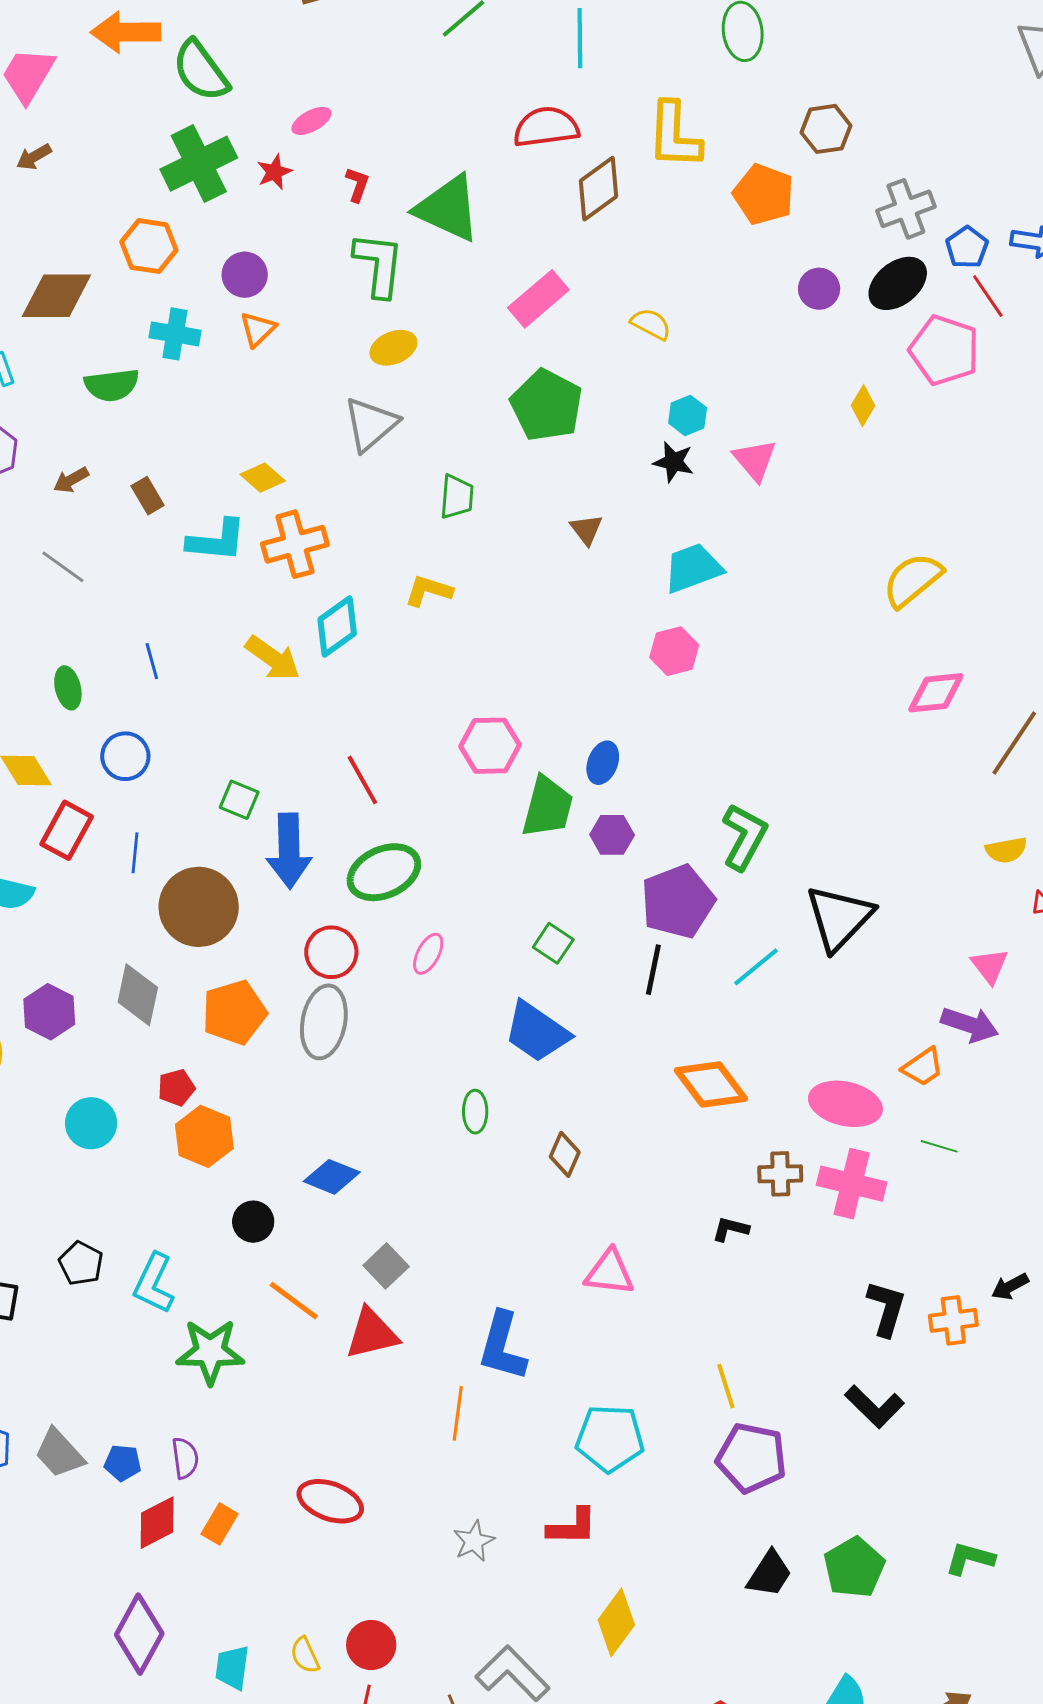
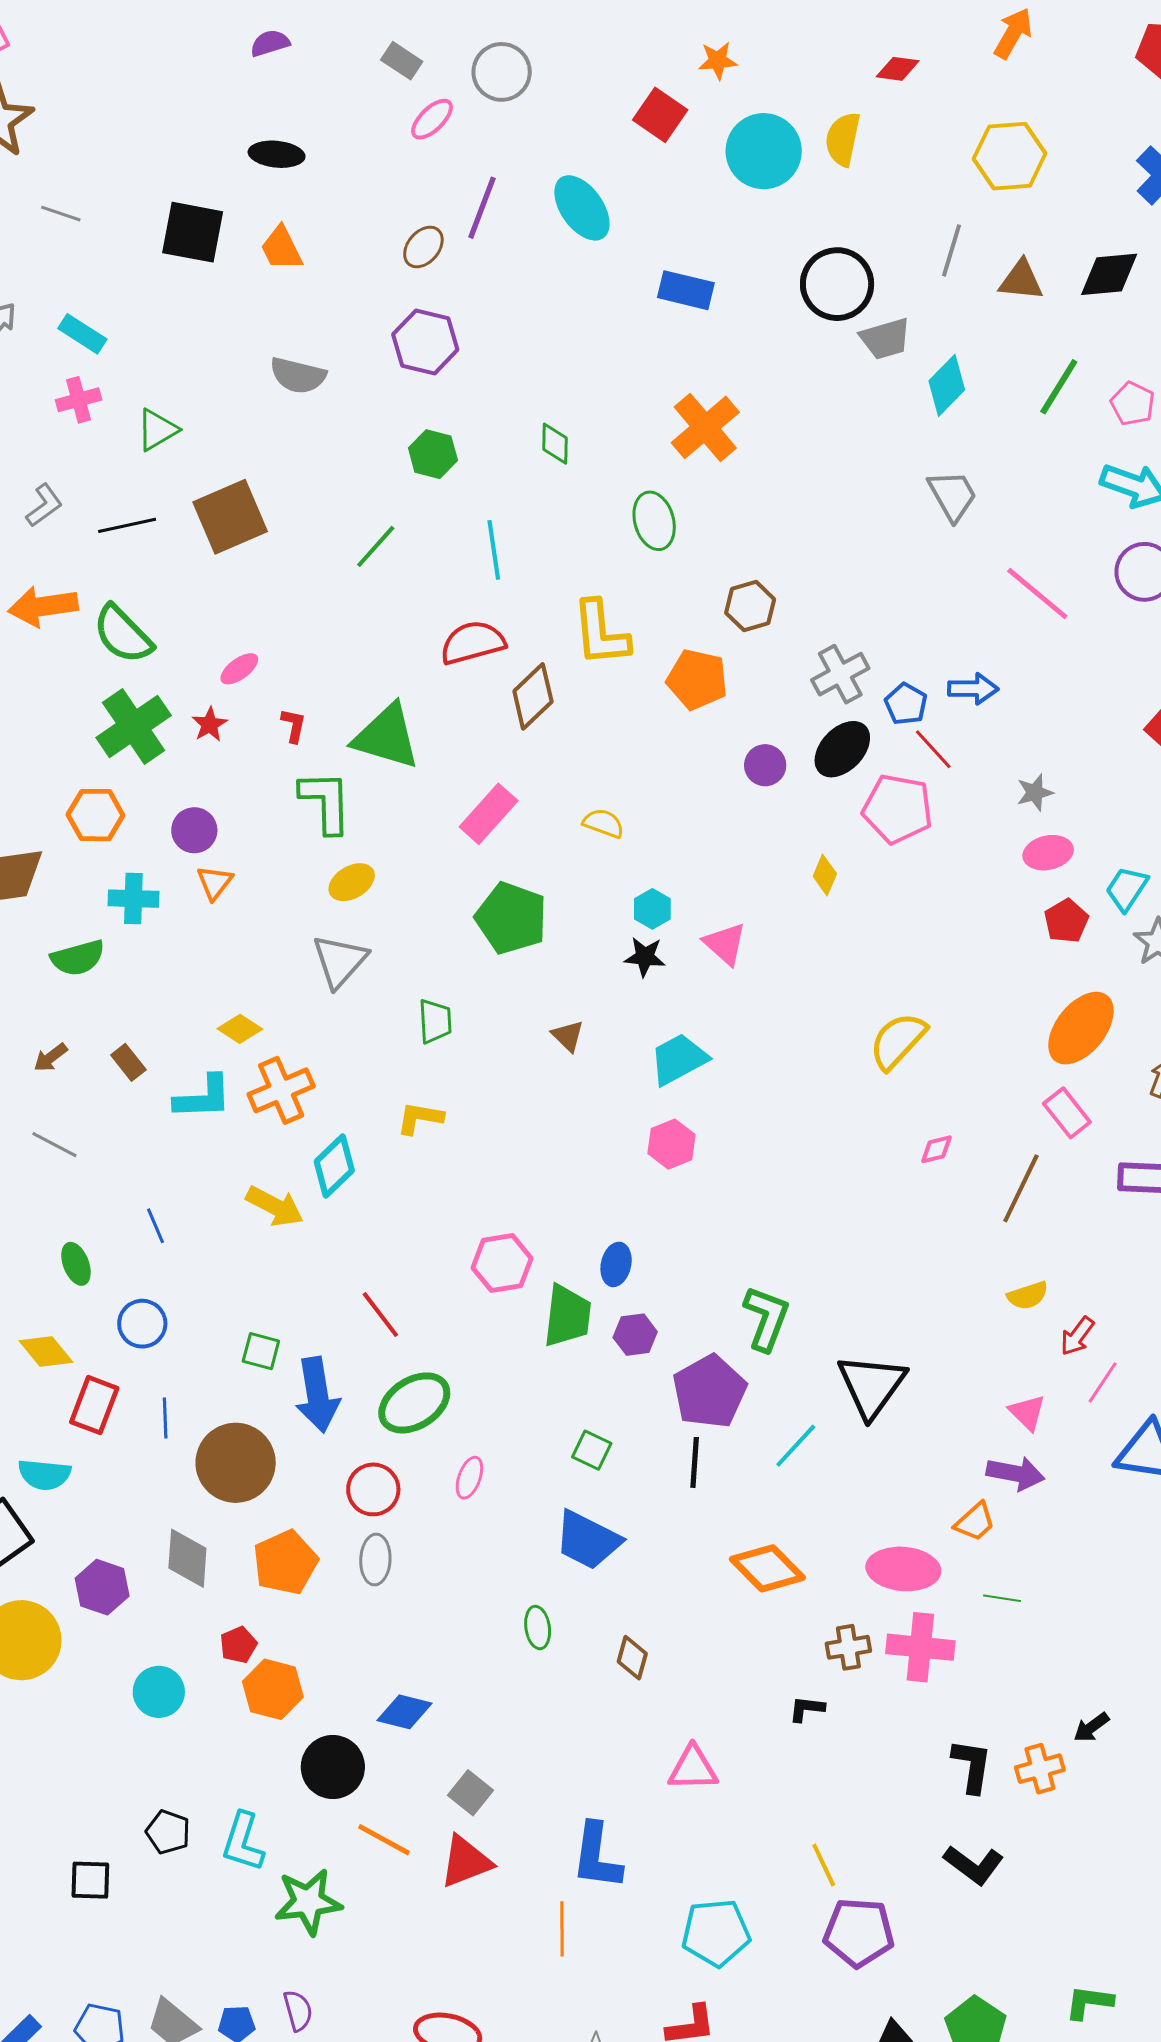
pink diamond: (936, 693) -> (936, 1149), size x0.6
gray ellipse: (324, 1022) -> (375, 1560), size x0.7
black circle: (253, 1222) -> (333, 1767), size x1.5

